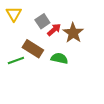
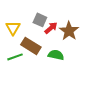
yellow triangle: (14, 14) -> (13, 28), moved
gray square: (42, 21) -> (40, 20), turned -32

